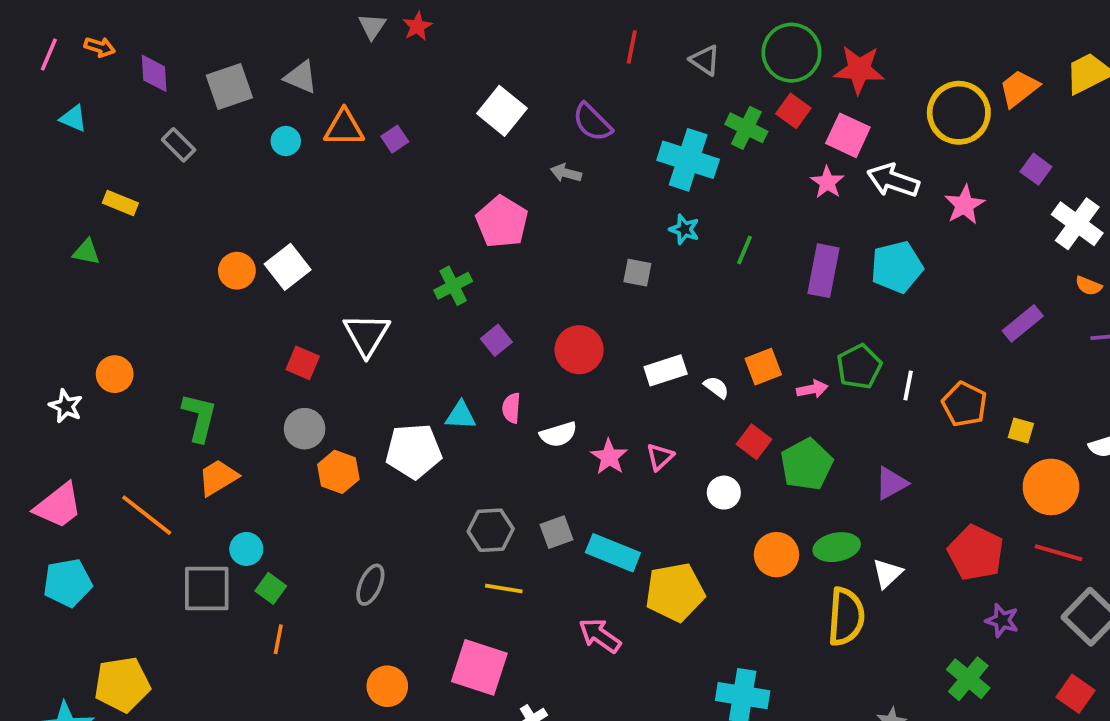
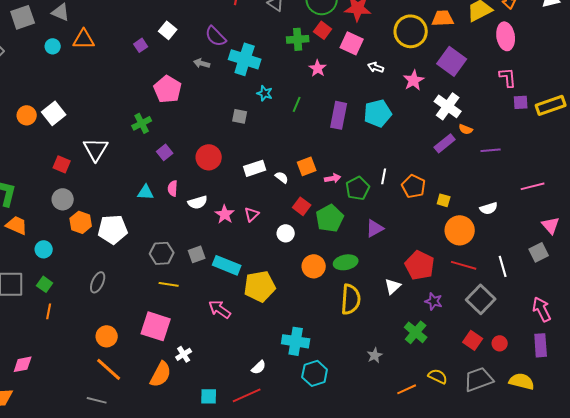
orange trapezoid: (1019, 88) -> (443, 18), turned 35
white square: (502, 111) -> (168, 30), size x0.7
green cross: (746, 128) -> (298, 39), turned -30
purple square: (395, 139) -> (141, 45), moved
cyan cross: (688, 160) -> (245, 59), moved
purple square: (1036, 169) -> (452, 61), size x1.8
white arrow: (893, 180) -> (376, 67), size x0.6
pink star: (827, 182) -> (318, 68), moved
white cross: (1077, 224) -> (448, 106), moved
orange semicircle: (1089, 286) -> (466, 129), moved
green pentagon: (859, 367) -> (358, 188), moved
white pentagon: (414, 451) -> (113, 229), moved
orange trapezoid: (218, 478) -> (17, 225), turned 55
cyan circle: (246, 549) -> (44, 249), moved
white triangle: (887, 573) -> (393, 286), moved

